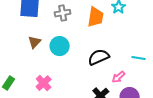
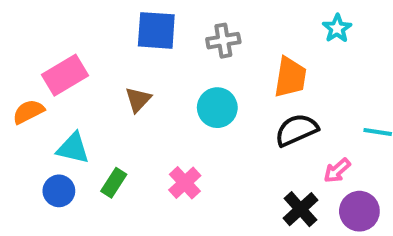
orange trapezoid: (96, 17) -> (290, 77), moved
brown triangle: (35, 42) -> (138, 100), moved

